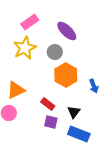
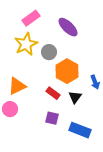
gray circle: (55, 52) -> (49, 52), moved
red rectangle: (48, 104) -> (53, 93), moved
black triangle: (74, 112) -> (75, 97), moved

